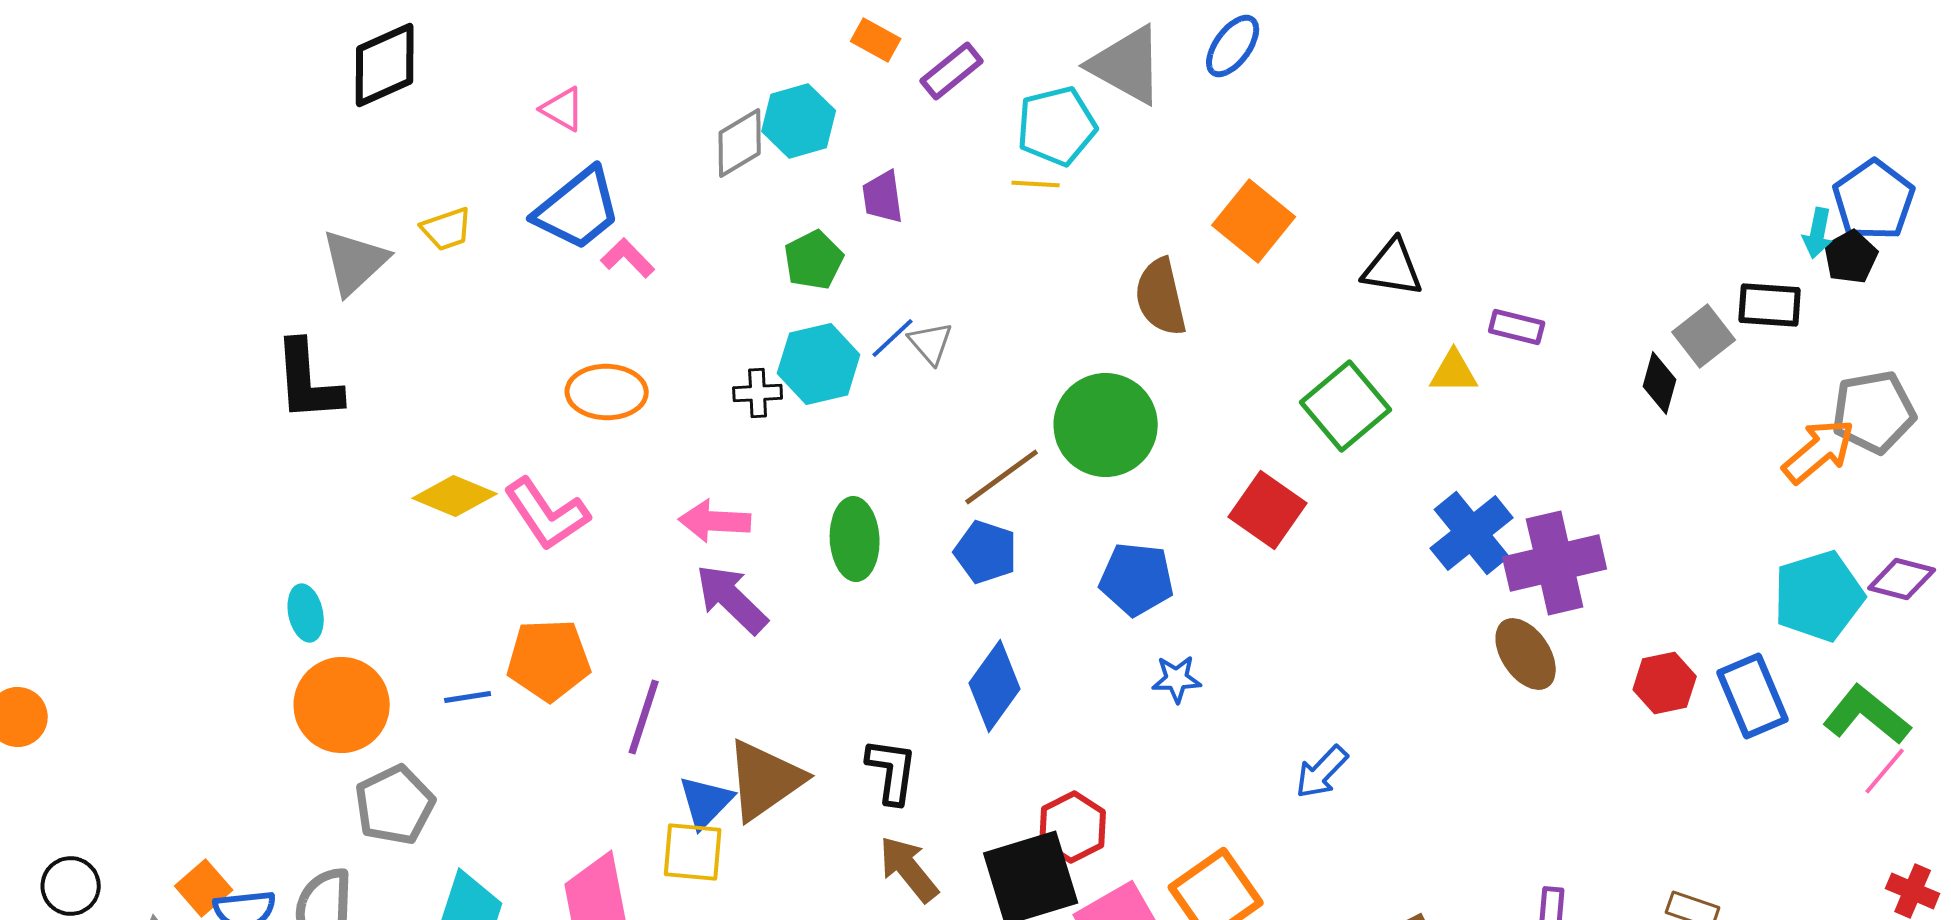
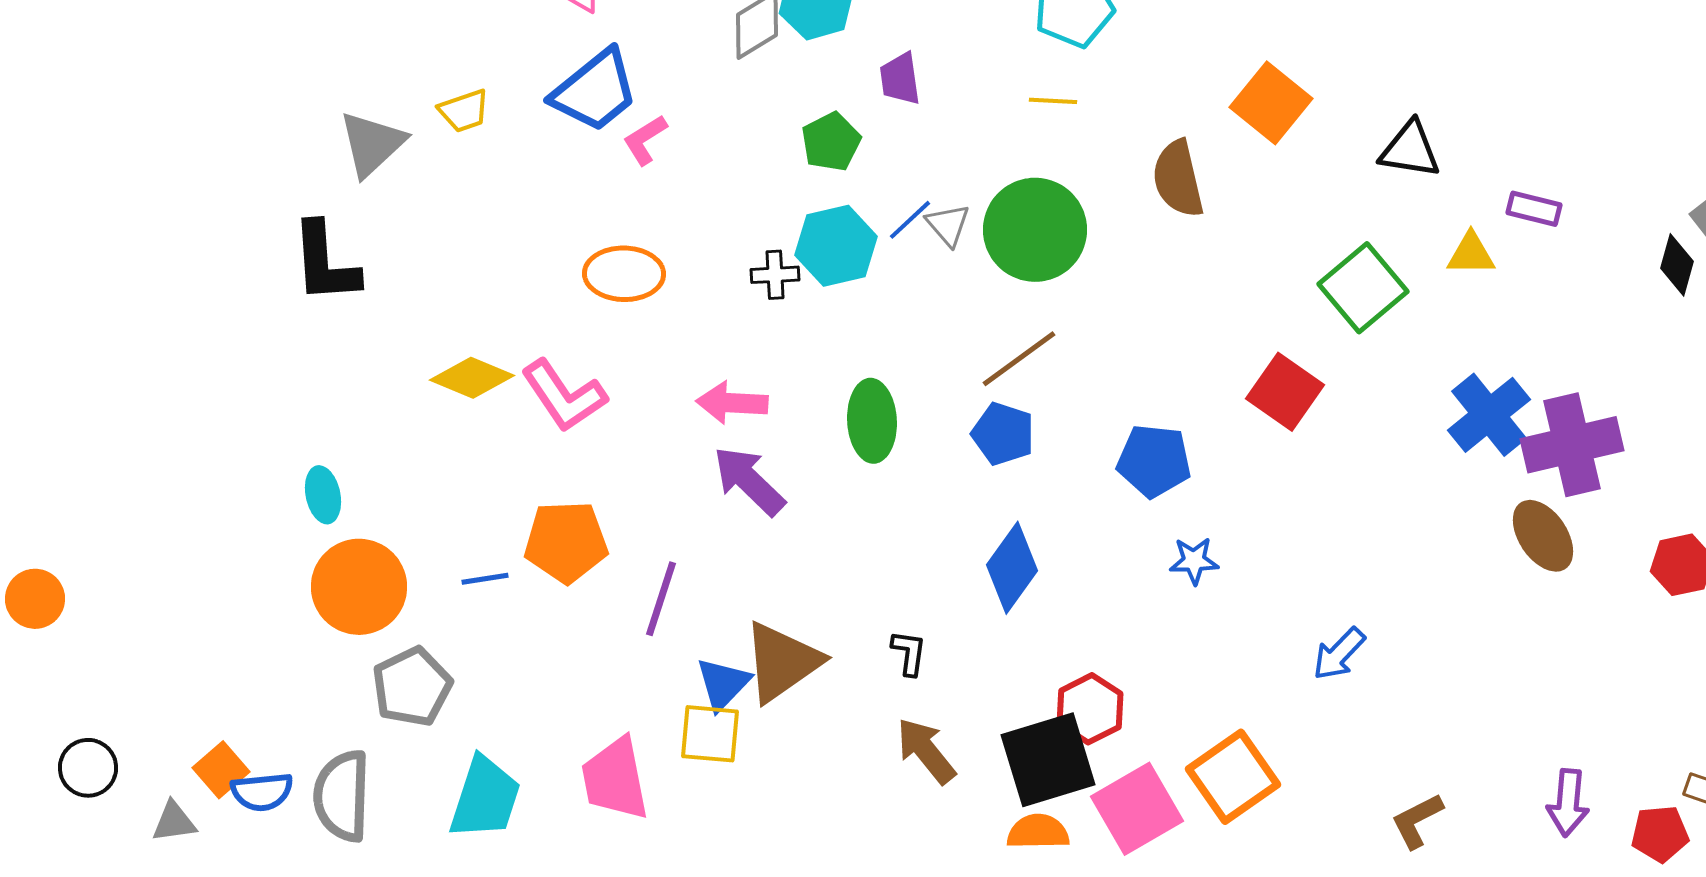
yellow line: (1036, 184) -> (1053, 101), moved
pink L-shape: (628, 258) -> (645, 140), turned -78
green circle: (1106, 425) -> (1035, 230), moved
black L-shape: (892, 771) -> (909, 653), size x0.7

